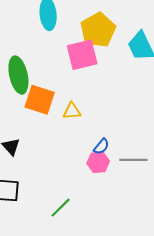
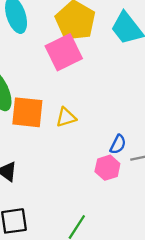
blue semicircle: (101, 146) -> (118, 144), moved

